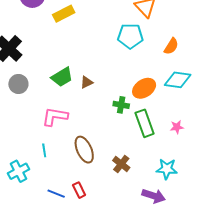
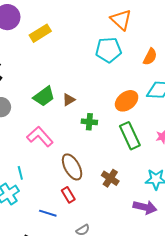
green cross: (121, 105) -> (89, 122), moved
pink L-shape: (55, 117) -> (40, 136), turned 44
cyan line: (44, 150) -> (20, 173), moved
red rectangle: (79, 190) -> (68, 195), moved

